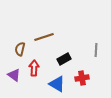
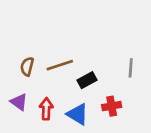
brown line: (44, 37) -> (60, 65), moved
red arrow: (34, 68) -> (46, 109), moved

